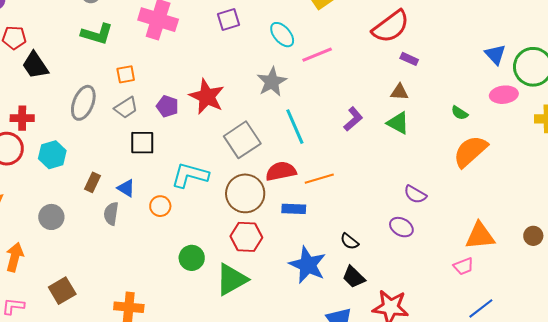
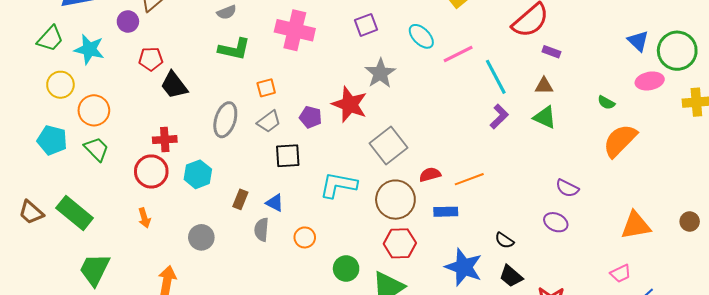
gray star: (272, 82) -> (380, 73), moved
cyan line: (295, 127) -> (496, 77), moved
red semicircle: (281, 171) -> (430, 175), size x0.7
orange circle: (160, 206) -> (305, 237), moved
pink trapezoid: (463, 266) -> (621, 273), moved

